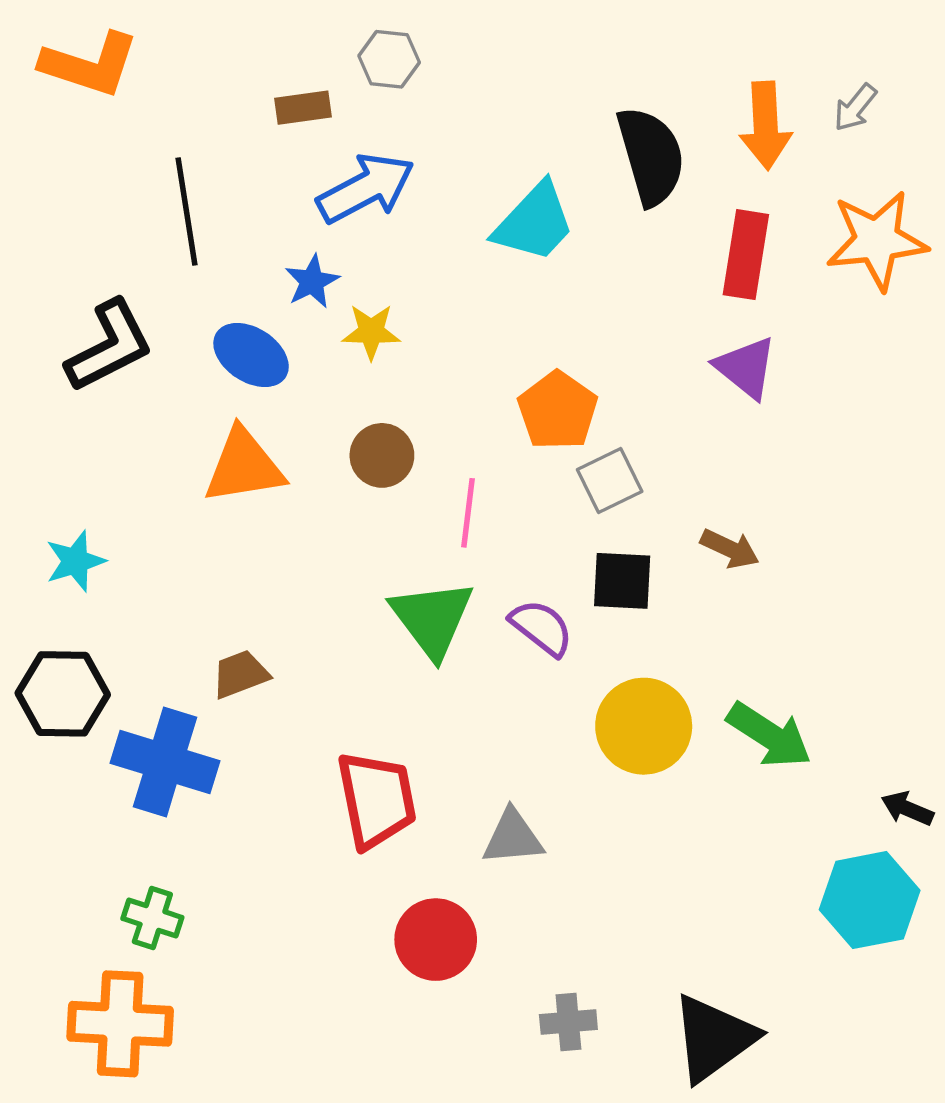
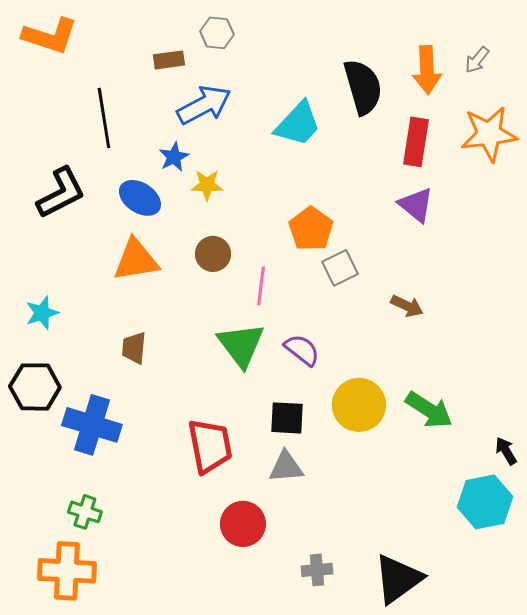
black square: (622, 581) -> (287, 418), moved
brown trapezoid: (240, 674) -> (134, 348), moved, turned -64
black arrow: (907, 809) -> (506, 451), turned 36

